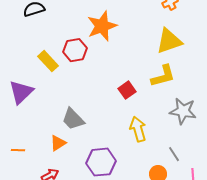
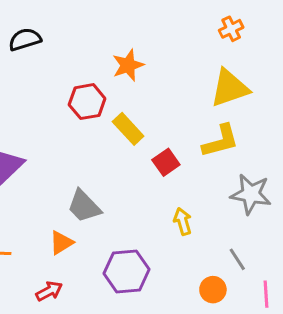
orange star: (102, 26) -> (128, 65), size x0.7
yellow rectangle: (48, 61) -> (128, 129), moved
yellow arrow: (138, 129) -> (183, 221), size x0.7

